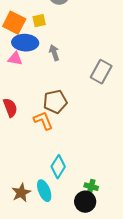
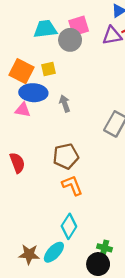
orange L-shape: (43, 121) -> (72, 185), moved
cyan ellipse: (44, 191) -> (54, 252), turned 65
brown star: (21, 193) -> (29, 254), turned 30

